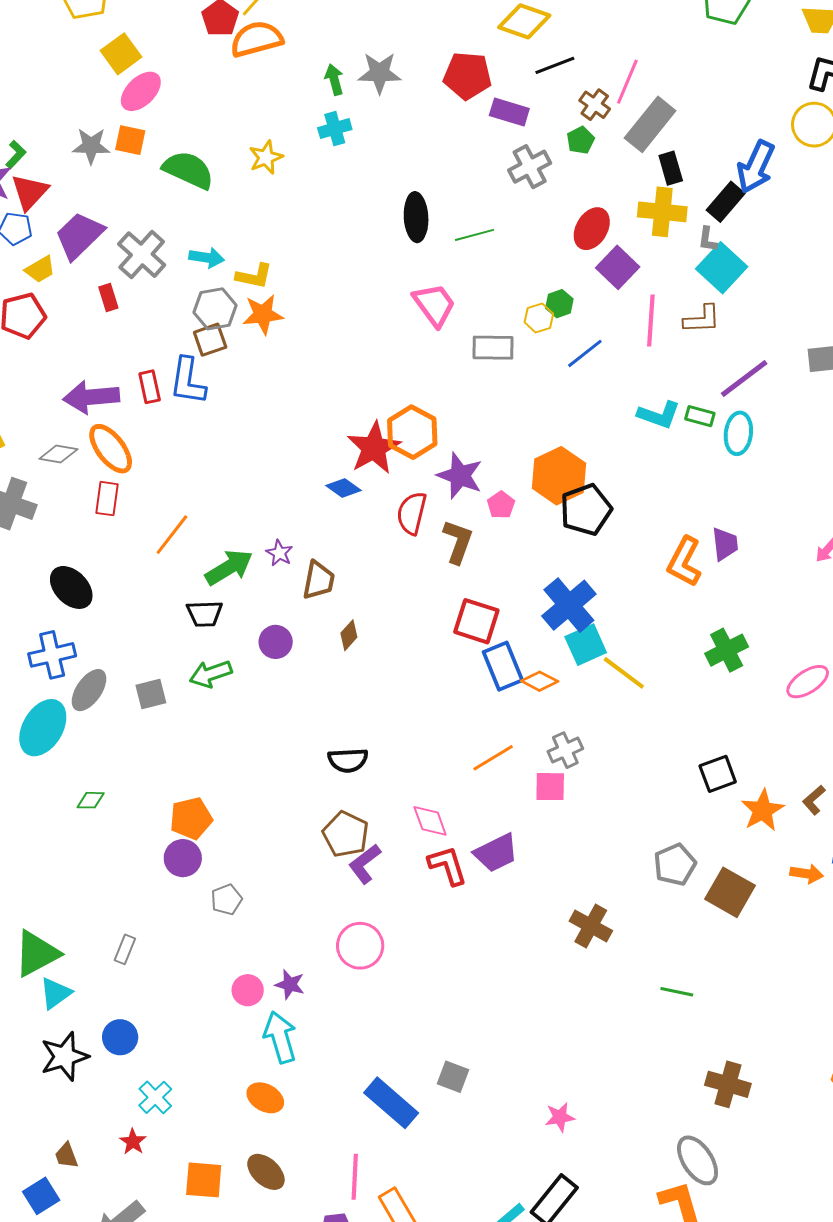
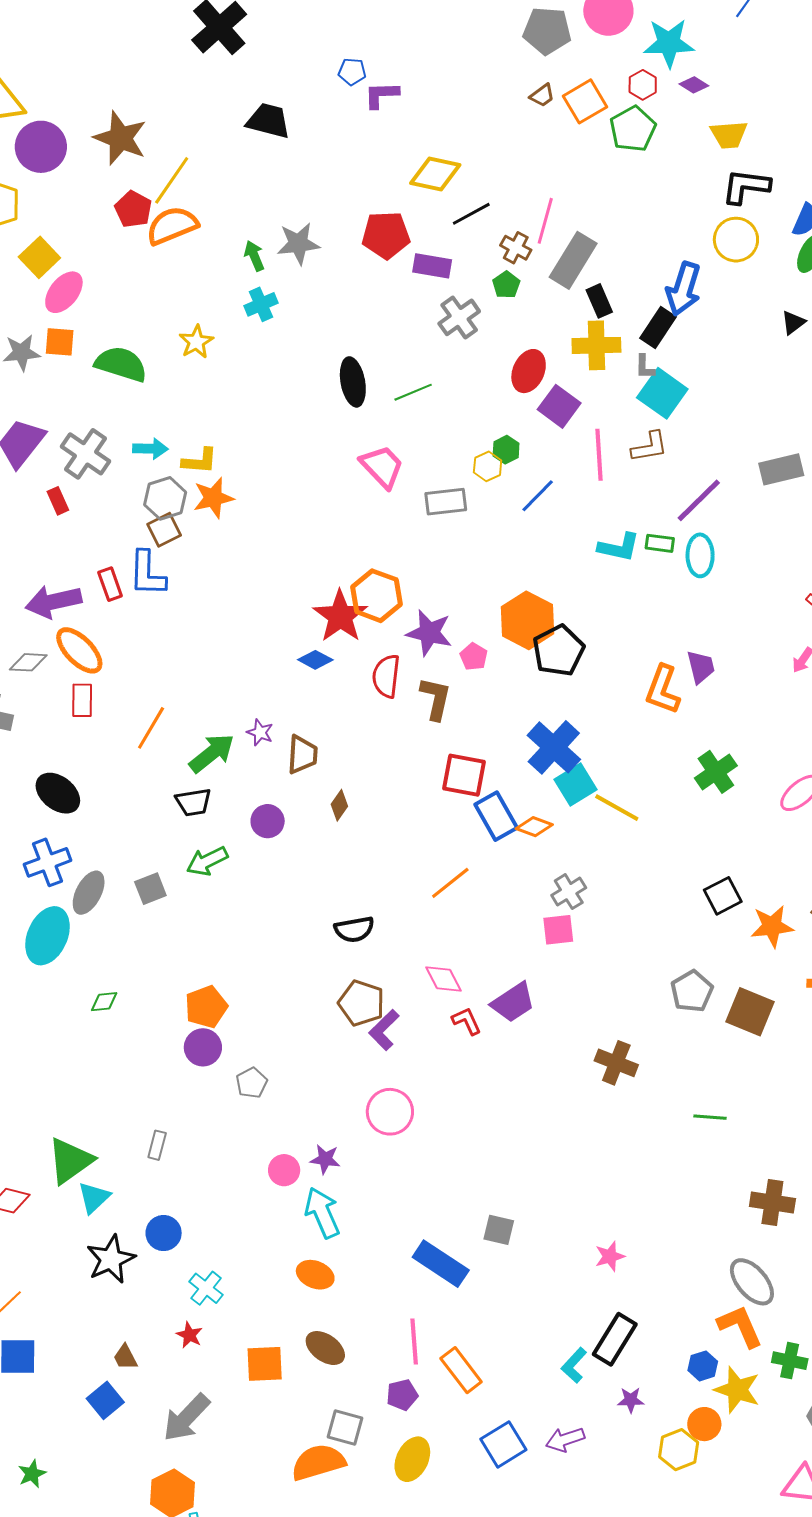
orange line: (493, 758) -> (450, 883), moved
orange star: (763, 810) -> (772, 926), turned 30
red L-shape: (448, 865) -> (467, 1021), size x0.7

